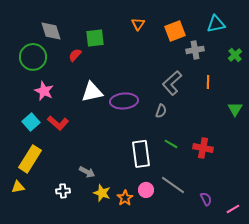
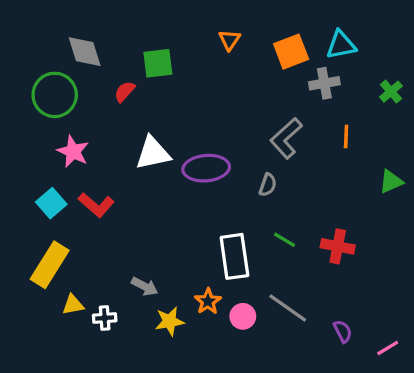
cyan triangle: (216, 24) -> (341, 45), moved
green triangle: (235, 109) -> (391, 181), turned 35
yellow triangle: (18, 187) -> (73, 305), moved
yellow star: (102, 193) -> (170, 321), turned -30
orange star: (125, 198) -> (208, 301), moved

